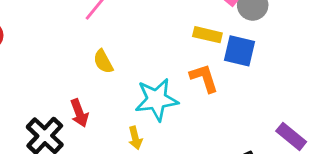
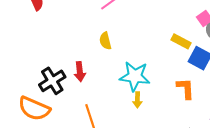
orange L-shape: (204, 78) -> (185, 88), moved
yellow arrow: (135, 138) -> (137, 100), moved

